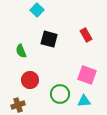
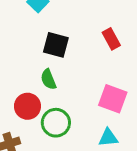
green semicircle: (21, 51) -> (48, 79), moved
green circle: (60, 94) -> (56, 123), moved

